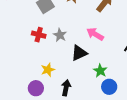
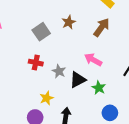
gray star: (60, 35) -> (59, 71), moved
green star: (100, 71) -> (99, 88), moved

